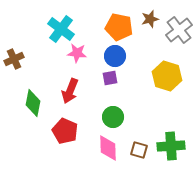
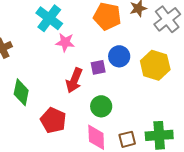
blue circle: (115, 56) -> (119, 56), moved
red arrow: (70, 91) -> (74, 80), moved
brown square: (139, 150) -> (127, 139), turned -30

